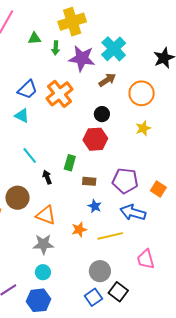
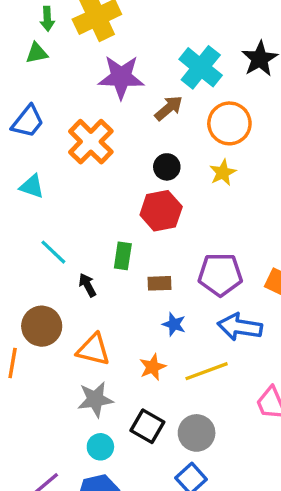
green arrow: (56, 48) -> (47, 19), moved
cyan cross: (114, 49) -> (201, 67), moved
blue trapezoid: (27, 89) -> (28, 122), moved
yellow star: (143, 128) -> (223, 173), moved
black square: (118, 292) -> (147, 426), moved

